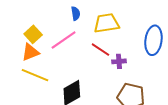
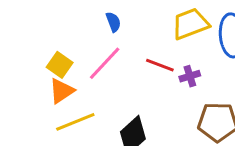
yellow trapezoid: (107, 23) -> (190, 24), moved
yellow line: (35, 75) -> (75, 122), turned -32

